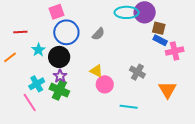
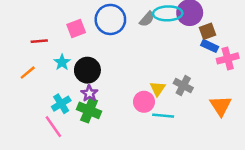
pink square: (56, 12) -> (76, 29), moved
brown square: (159, 28) -> (208, 31), turned -32
blue circle: (66, 32) -> (110, 19), moved
gray semicircle: (98, 34) -> (147, 19), moved
yellow triangle: (96, 71) -> (158, 89), moved, turned 40
cyan line: (129, 107) -> (163, 116), moved

